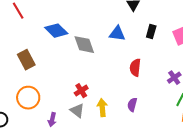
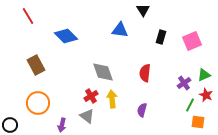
blue triangle: (117, 34) -> (120, 30), moved
gray diamond: (84, 45) -> (103, 72), moved
yellow arrow: (102, 108) -> (112, 99), moved

